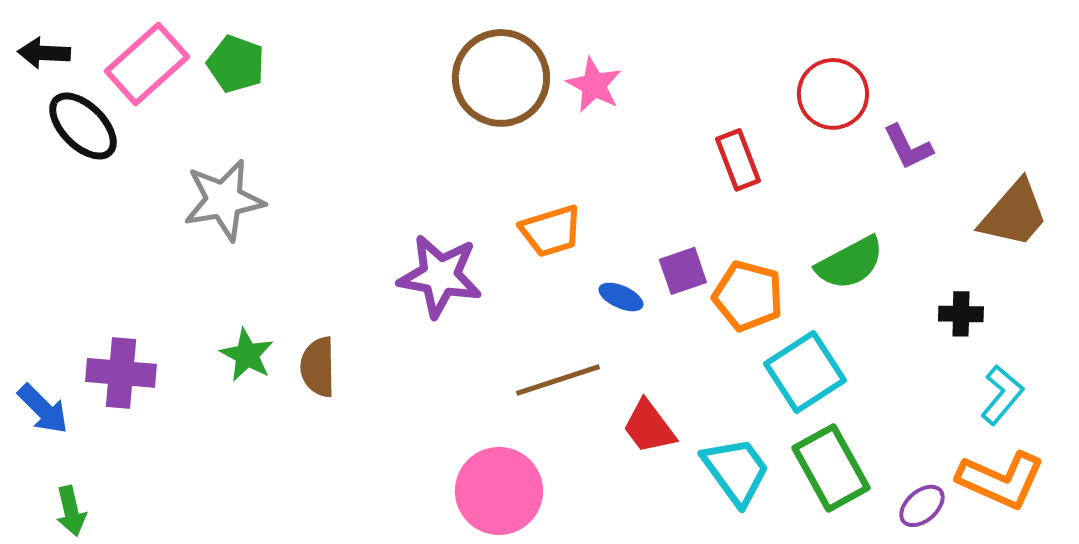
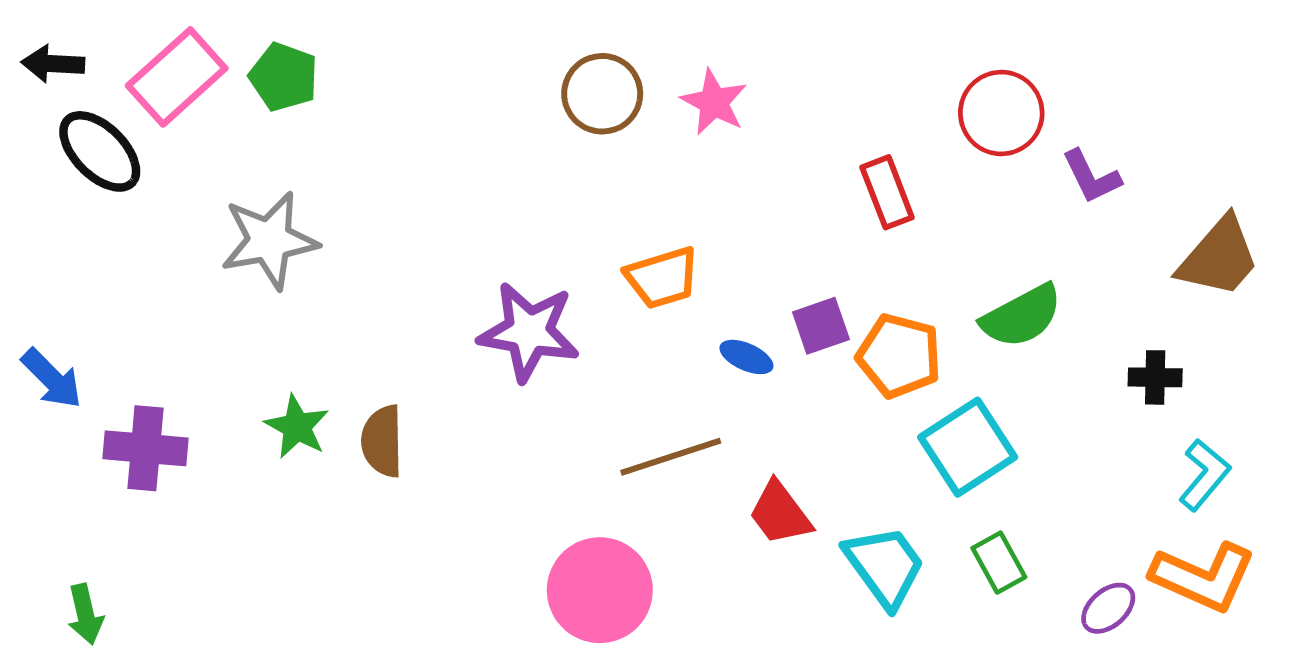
brown circle: (501, 78) -> (602, 94), size x0.7
blue arrow: (43, 409) -> (52, 379), moved
green rectangle: (831, 468) -> (999, 563), size x0.6

